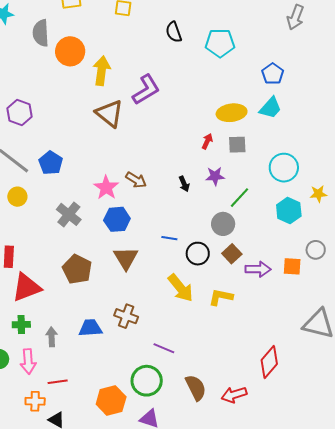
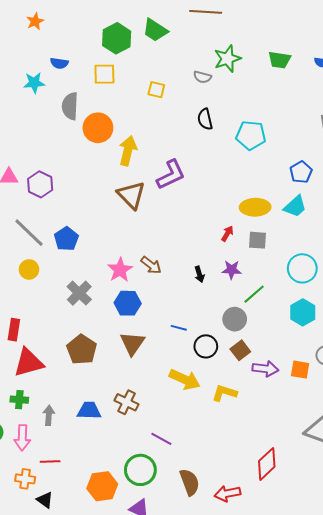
yellow arrow: (181, 288) -> (185, 379), turned -32

